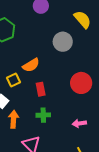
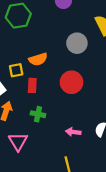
red circle: (81, 83) -> (71, 82), moved
red rectangle: (41, 89) -> (32, 85), moved

